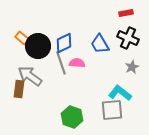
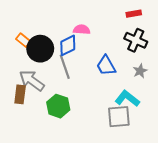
blue trapezoid: (100, 44) -> (106, 66), moved
pink semicircle: (77, 63) -> (82, 30), moved
green hexagon: (72, 117) -> (58, 106), moved

